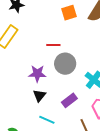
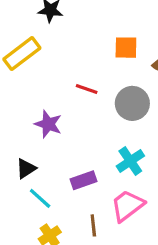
gray circle: (65, 64) -> (132, 103), moved
black triangle: (39, 96) -> (26, 169), moved

